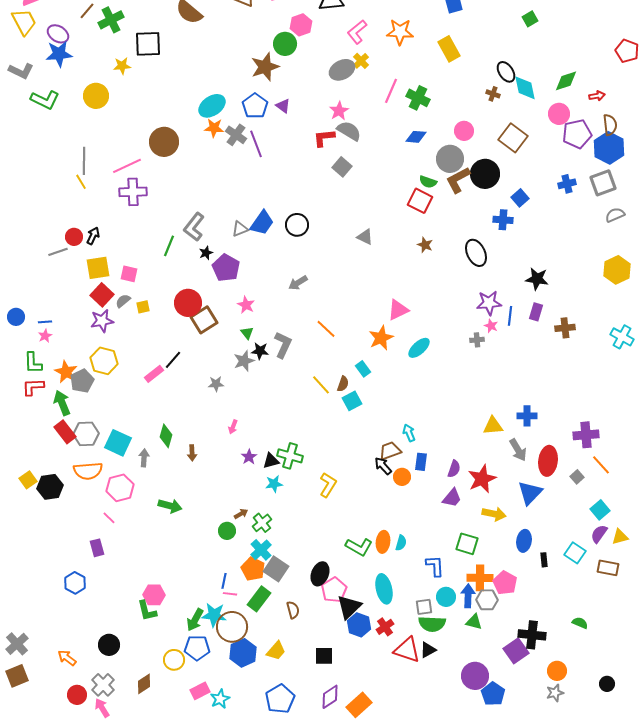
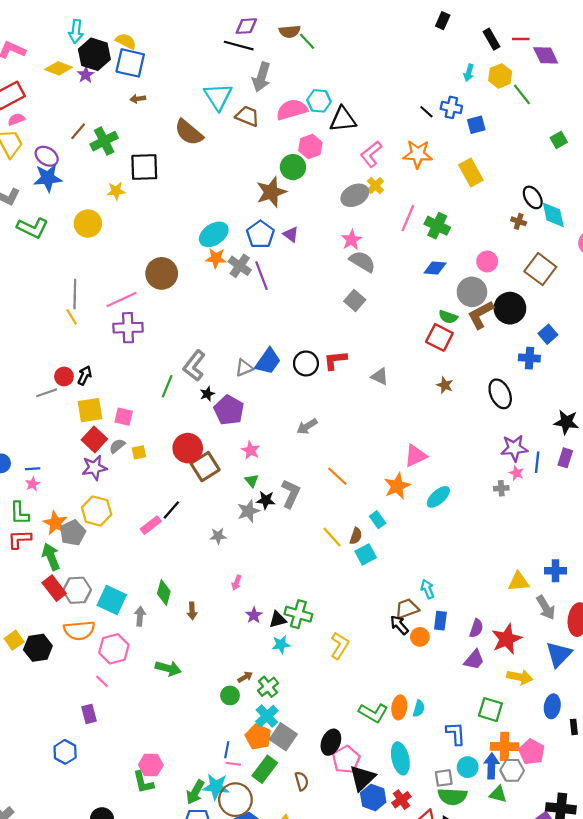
red L-shape: (324, 138) -> (335, 360), moved

